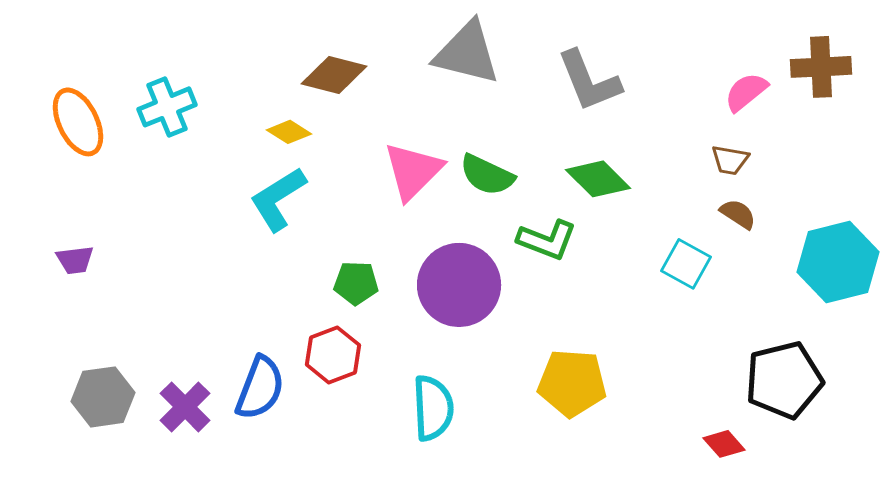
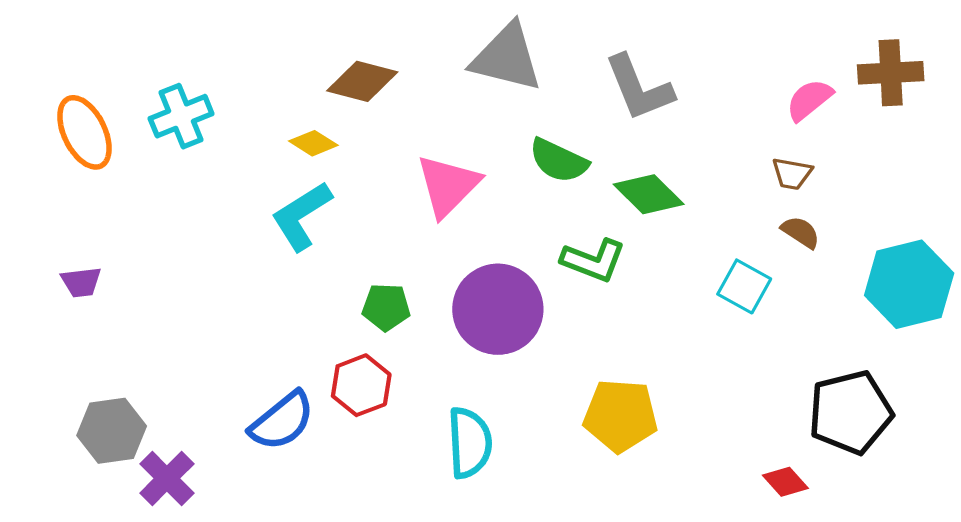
green semicircle: (487, 175) -> (559, 161), moved
blue semicircle: (260, 388) -> (282, 421), turned 30
purple cross: (185, 407) -> (167, 478), moved

